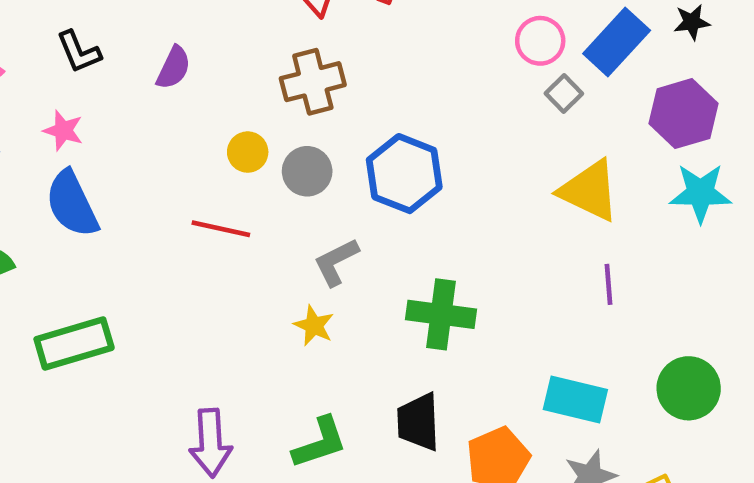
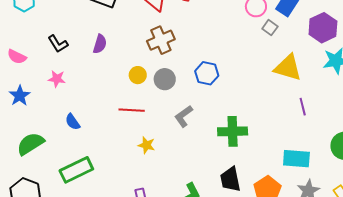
blue hexagon: (404, 174) -> (207, 73), size x0.7
blue semicircle: (72, 204) -> (73, 122), moved, size x0.6
yellow star: (314, 326) -> (146, 145), moved

